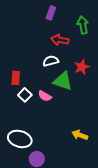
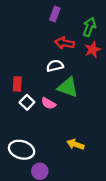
green arrow: (83, 25) -> (89, 27), turned 30
red star: (82, 67) -> (93, 50), moved
yellow arrow: (80, 135) -> (75, 144), moved

